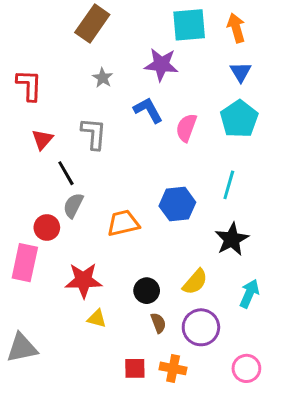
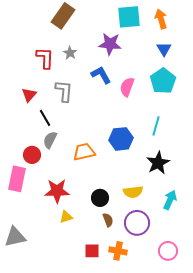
red L-shape: (29, 85) -> (45, 58), moved
yellow semicircle: (195, 282) -> (133, 192), turned 42
yellow triangle: (97, 319) -> (66, 217), turned -32

